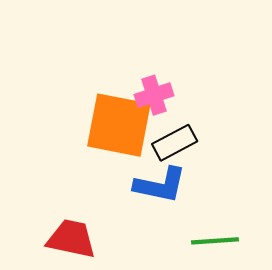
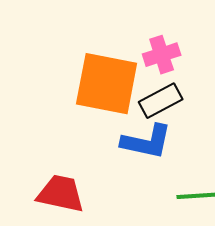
pink cross: (154, 95) -> (162, 55), moved

